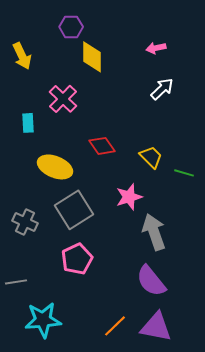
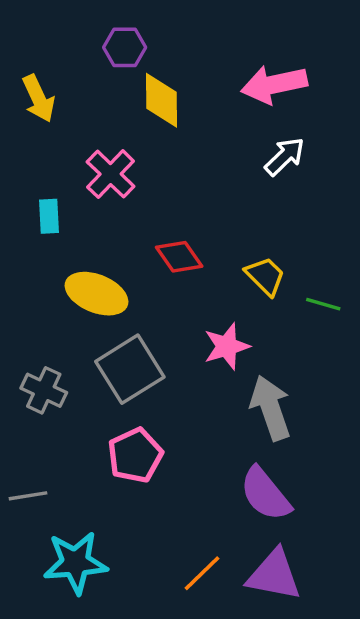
pink arrow: (156, 48) -> (274, 84), size x1.8

